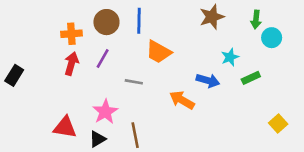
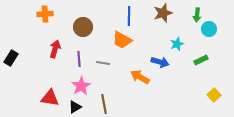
blue line: (139, 21) -> (129, 16), moved
brown circle: (106, 22) -> (83, 27), moved
orange cross: (71, 34) -> (45, 14), moved
purple line: (103, 58) -> (79, 59), moved, turned -35
green rectangle: (251, 78) -> (201, 60), moved

